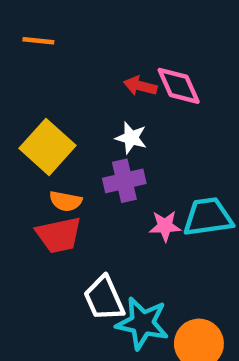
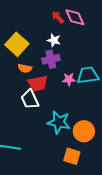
red arrow: (140, 86) -> (58, 17), turned 32
red trapezoid: (59, 235) -> (38, 83), moved
white trapezoid: (104, 298) -> (30, 99), moved

